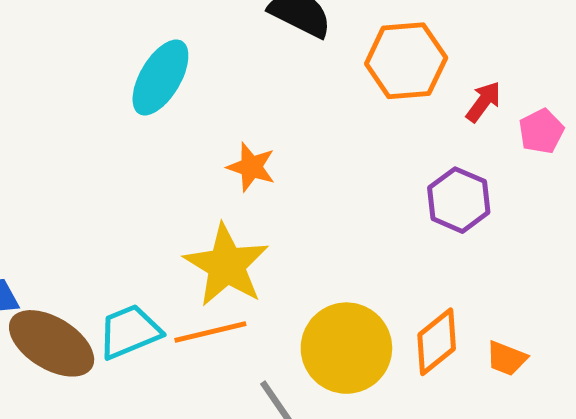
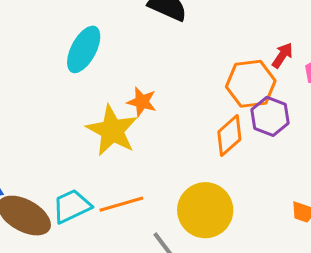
orange hexagon: (406, 61) -> (251, 84), moved
yellow star: (226, 265) -> (112, 130), moved
orange diamond: (437, 342) -> (229, 136), moved

